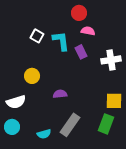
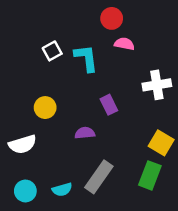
white square: (37, 36) -> (52, 51), turned 32
purple rectangle: (81, 52) -> (109, 105), moved
yellow square: (114, 101) -> (161, 143), turned 30
cyan circle: (12, 127) -> (25, 191), moved

